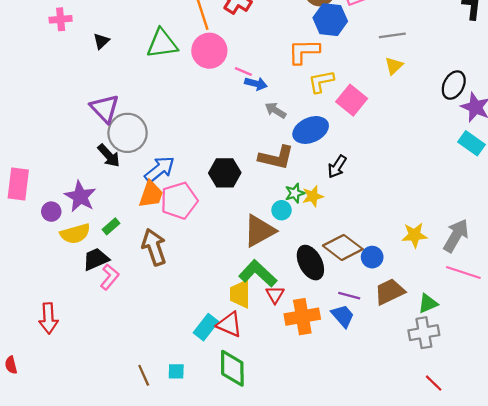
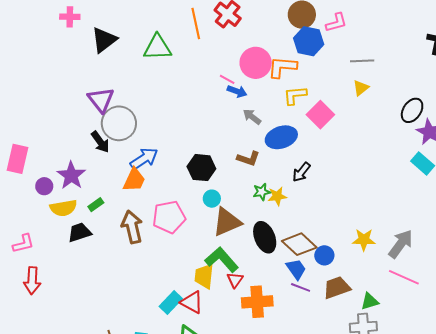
black triangle: (101, 41) -> (104, 40), size x1.8
pink circle: (209, 51) -> (256, 63), moved
brown L-shape: (276, 157) -> (248, 159), size x0.7
pink pentagon: (179, 201) -> (169, 217), moved
cyan circle: (282, 210) -> (212, 199), moved
black ellipse: (310, 263) -> (265, 237), moved
pink L-shape: (110, 277) -> (23, 244), moved, turned 30
blue trapezoid: (343, 316) -> (296, 269), moved

